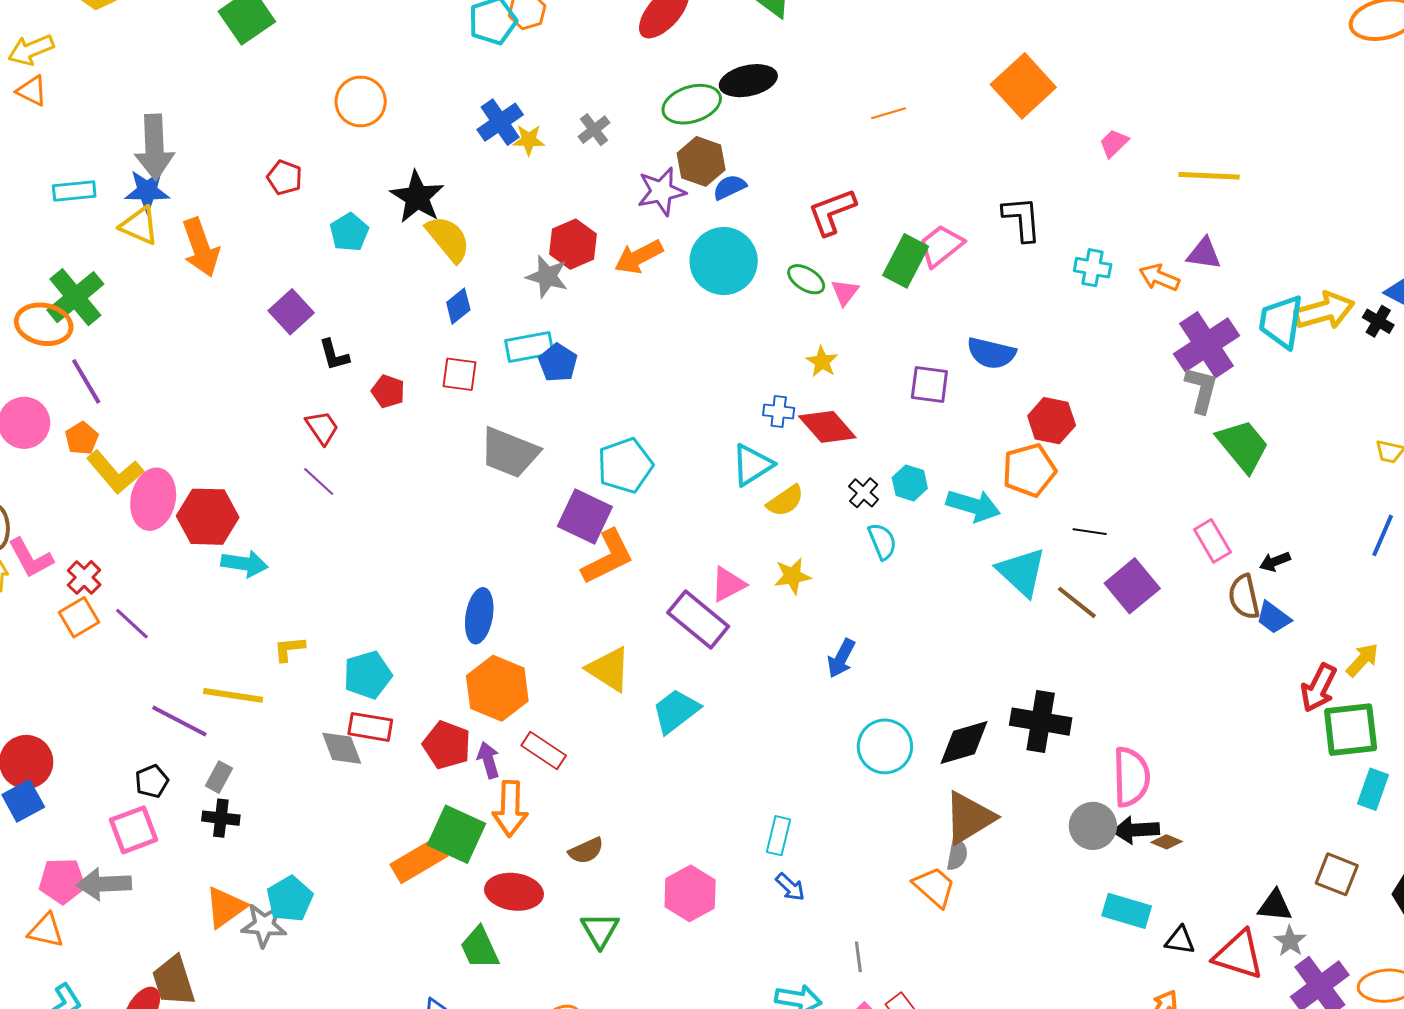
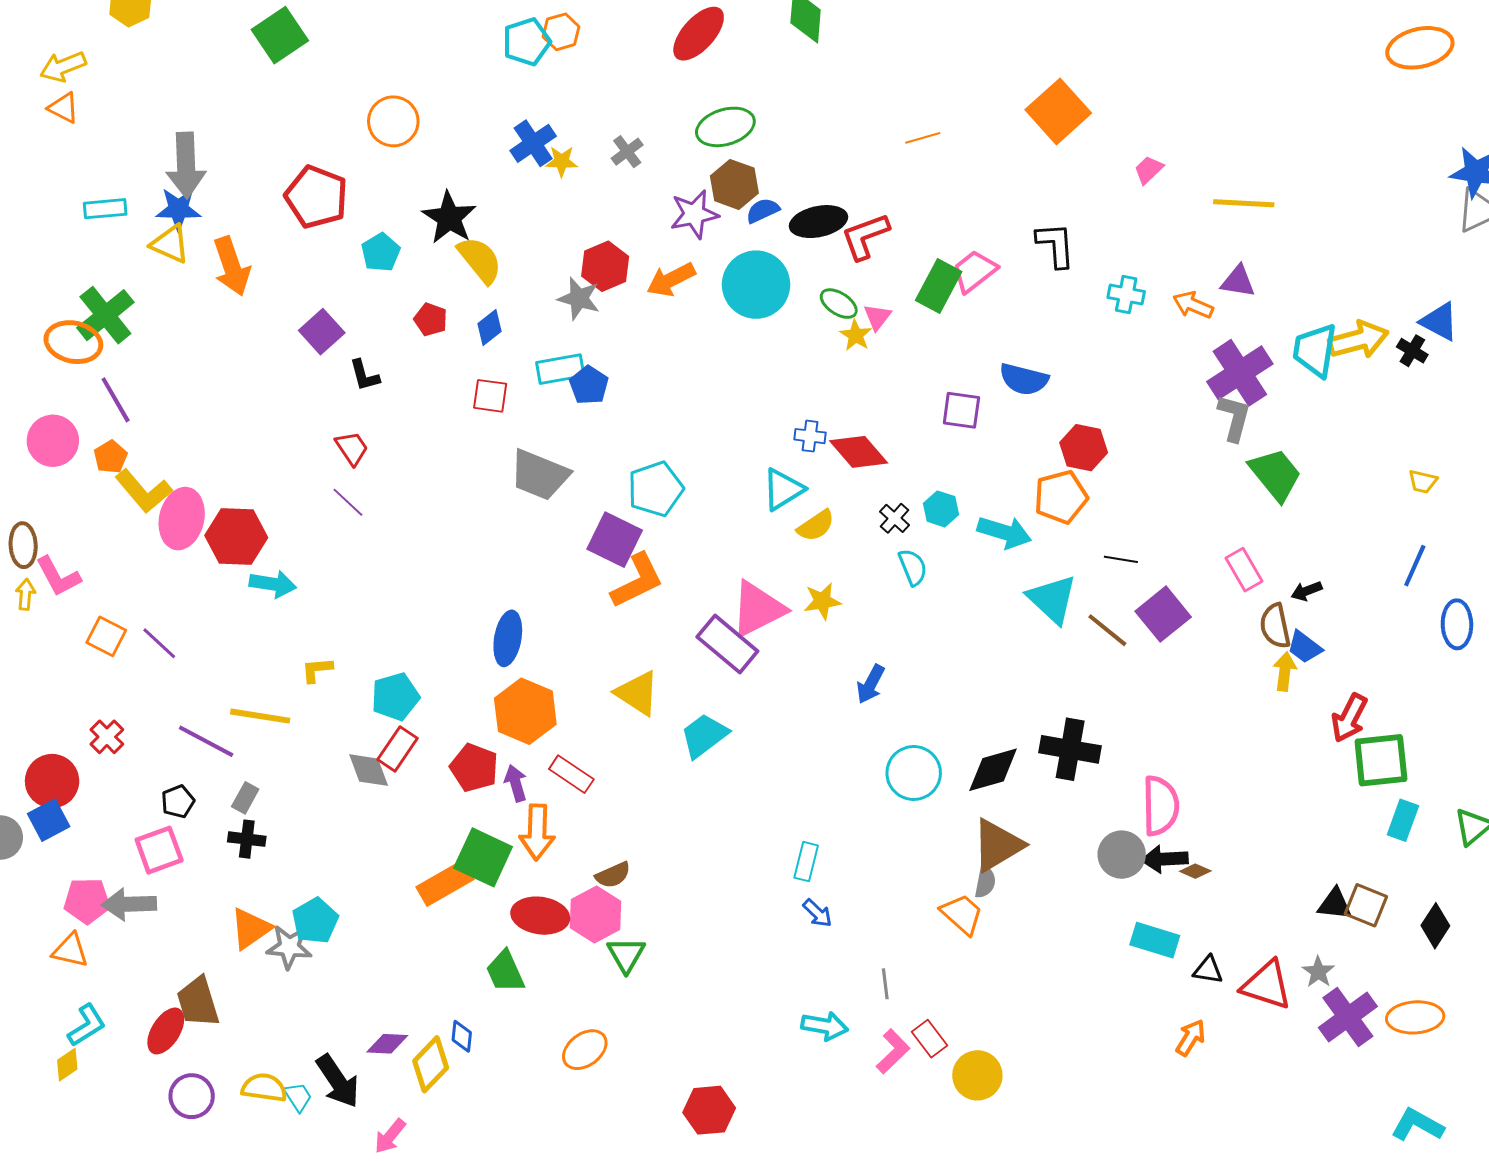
black ellipse: (748, 81) -> (818, 222), moved
red pentagon: (285, 178) -> (316, 197), size x1.8
yellow star: (822, 362) -> (856, 335), moved
red pentagon: (388, 391) -> (431, 319), moved
red cross: (84, 577) -> (107, 737), moved
pink triangle: (728, 584) -> (758, 609), size x1.6
orange square: (79, 617) -> (106, 636), turned -33
yellow arrow: (1362, 660) -> (1285, 672), moved, turned -36
red rectangle: (370, 727) -> (397, 749), turned -66
pink hexagon: (690, 893) -> (596, 914), moved
black triangle: (1275, 906) -> (1335, 904), moved

